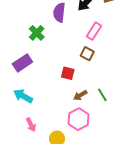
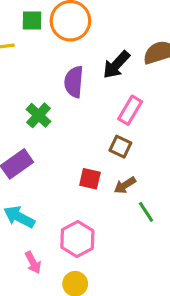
brown arrow: (80, 95) -> (125, 185), moved
pink hexagon: (78, 119) -> (77, 239), moved

